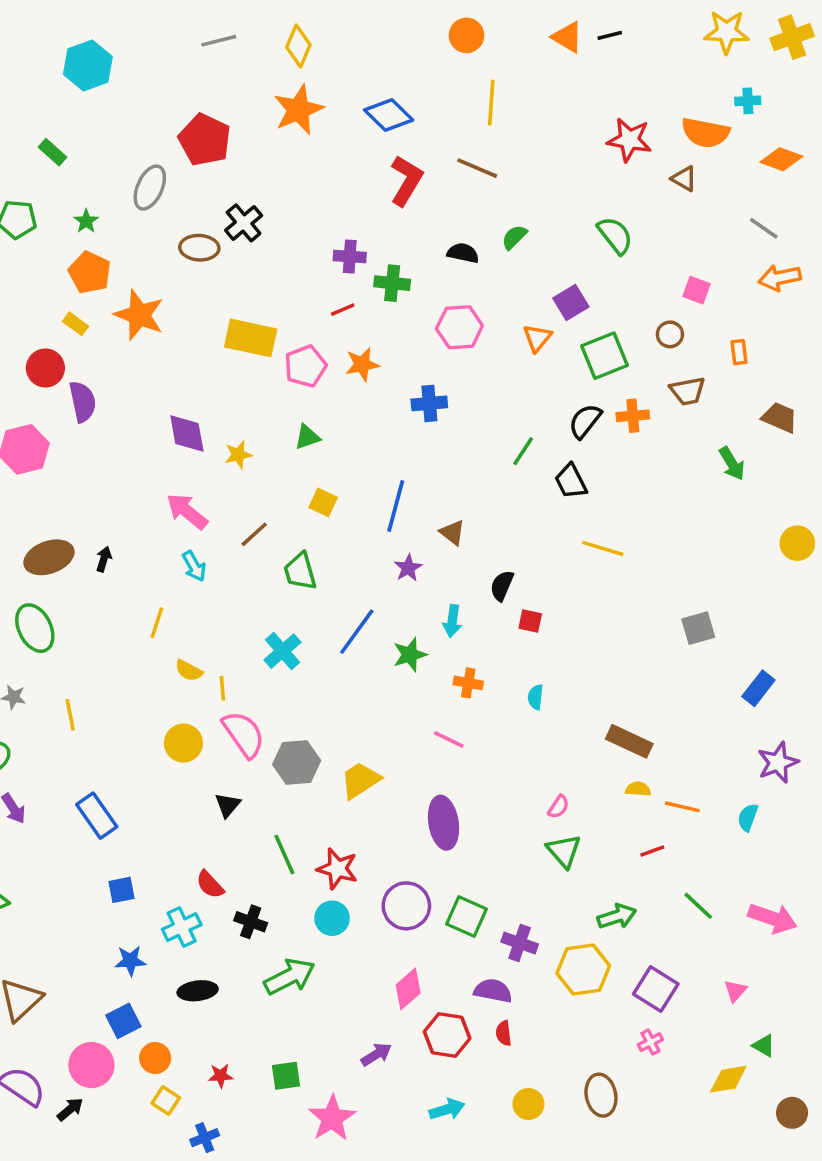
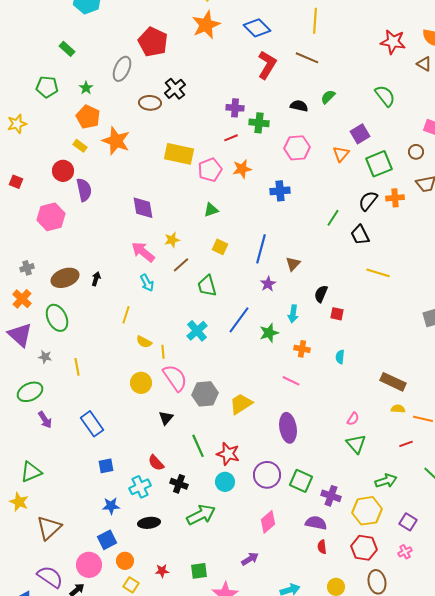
yellow star: (238, 455) -> (172, 240), moved
brown triangle: (452, 533) -> (293, 264), turned 35
purple square: (656, 989) -> (408, 522), size x0.7
red hexagon: (447, 1035) -> (364, 548), moved

